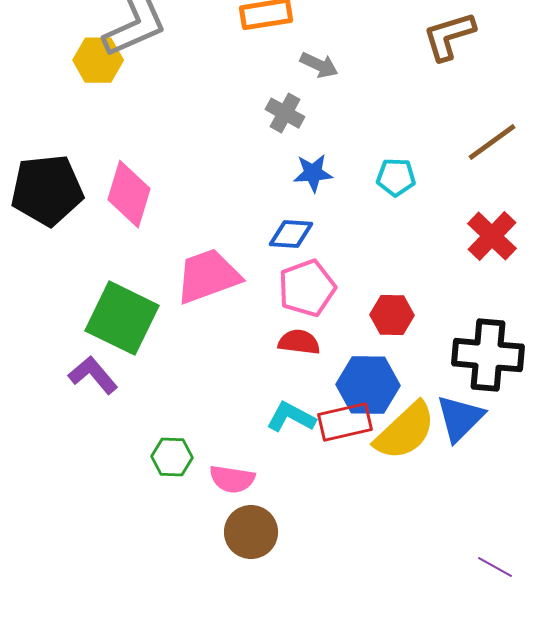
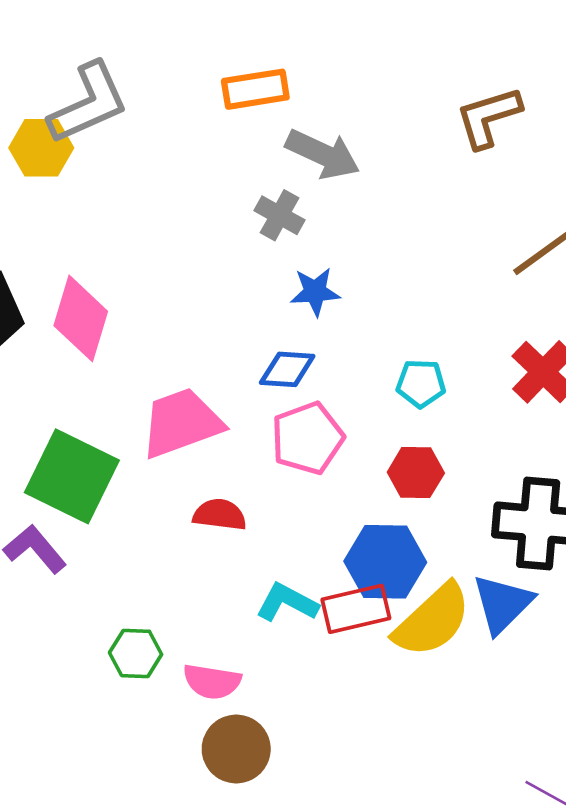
gray arrow: (319, 65) -> (323, 154), size x1.5
cyan pentagon: (396, 177) -> (421, 383), moved
red semicircle: (299, 342) -> (220, 515), moved

